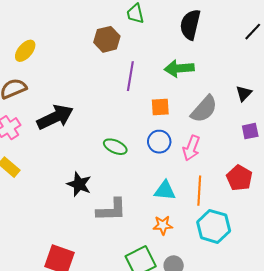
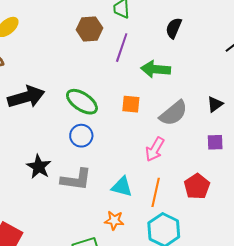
black semicircle: (190, 25) -> (174, 28), size x0.7
purple line: (130, 76) -> (122, 48), moved
blue circle: (159, 142) -> (81, 136), moved
green ellipse: (115, 147) -> (82, 102), moved, size x1.4
gray L-shape: (111, 210) -> (76, 179), moved

